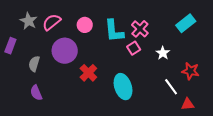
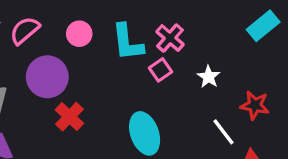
cyan rectangle: (186, 23) -> (263, 26), moved
red cross: (88, 73) -> (69, 117), moved

